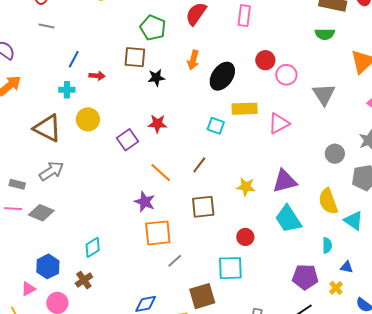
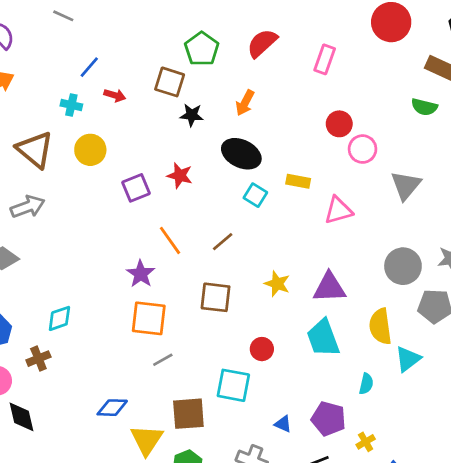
black ellipse: (222, 76) -> (241, 154), moved, turned 68
yellow rectangle: (245, 109) -> (298, 181), size x0.7
gray circle: (335, 154) -> (403, 266), size x1.4
cyan triangle: (353, 221) -> (408, 359), turned 35
blue triangle: (347, 267) -> (283, 424), moved

